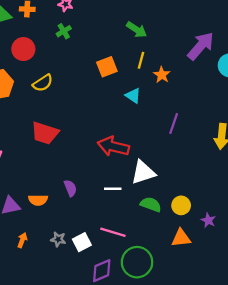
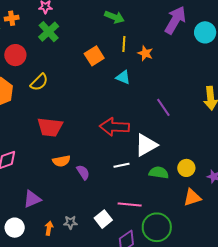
green cross: (64, 31) -> (49, 32), size x1.5
purple line: (174, 123) -> (163, 107), moved, turned -42
orange semicircle: (38, 200) -> (61, 161), moved
gray star: (58, 239) -> (70, 222), moved

